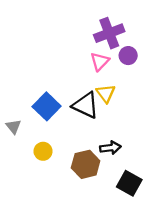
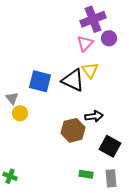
blue square: (47, 106) -> (40, 81), turned -30
yellow circle: (43, 151) -> (20, 113), moved

